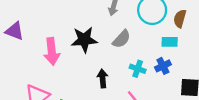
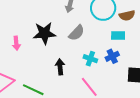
brown semicircle: (180, 19) -> (127, 16), turned -119
pink arrow: (52, 51) -> (16, 43), size x0.6

